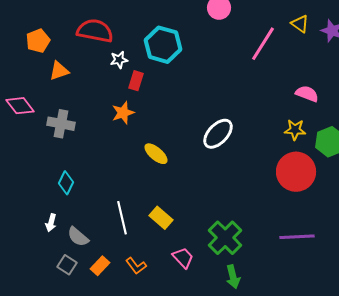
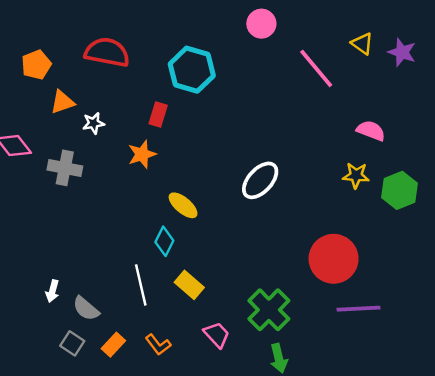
pink line: (263, 44) -> (316, 68), turned -72
white star: (119, 60) -> (93, 123), moved
red circle: (296, 172) -> (334, 259), moved
cyan diamond: (66, 183) -> (164, 241), moved

